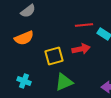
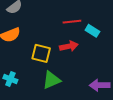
yellow square: (54, 56) -> (41, 53), turned 30

